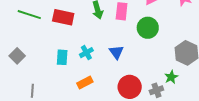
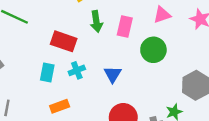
red rectangle: (63, 17) -> (64, 41), moved
orange rectangle: (85, 83) -> (60, 106), moved

